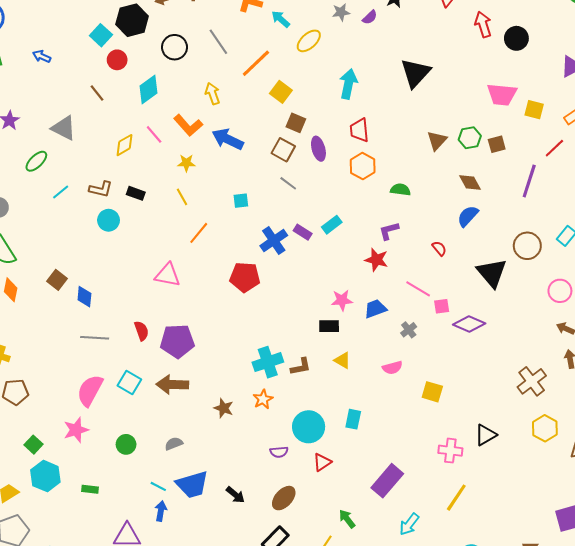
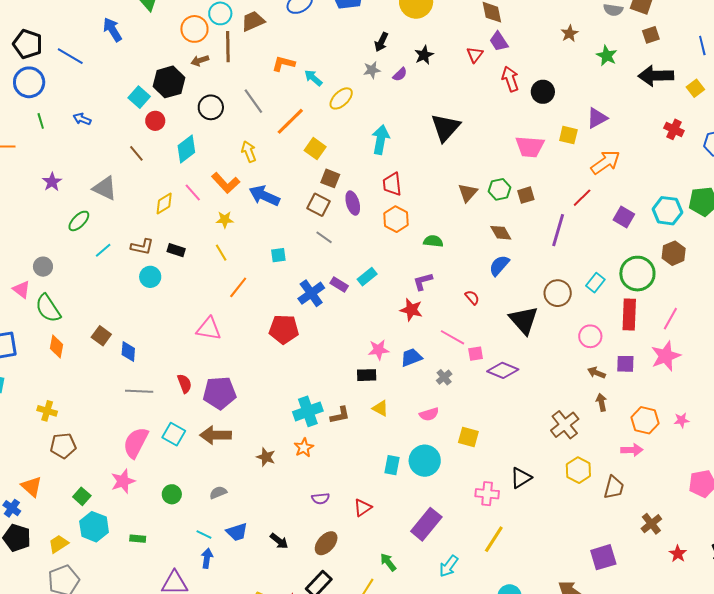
yellow square: (534, 110) -> (568, 135), moved
cyan circle: (309, 427) -> (425, 461), moved
blue trapezoid: (192, 485) -> (237, 532), size x0.7

